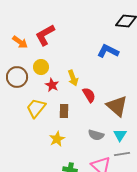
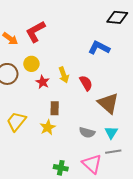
red semicircle: (89, 95) -> (86, 83), moved
yellow trapezoid: (36, 108) -> (16, 121), moved
yellow star: (57, 139) -> (48, 127), moved

